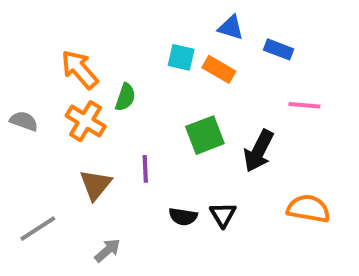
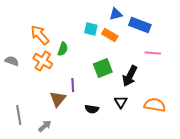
blue triangle: (231, 28) -> (116, 14), turned -32
blue rectangle: (279, 49) -> (140, 25), size x1.5
brown triangle: (96, 185) -> (58, 99), moved
black triangle: (223, 215) -> (121, 102), moved
gray line: (38, 229) -> (19, 115), turned -66
gray arrow: (107, 250) -> (45, 126), moved

